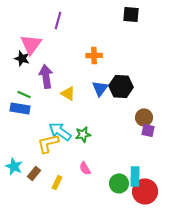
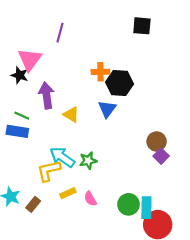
black hexagon: (121, 86) -> (120, 83), moved
purple square: (148, 130) -> (161, 156), turned 32
yellow rectangle: (57, 182) -> (68, 193), moved, turned 40
green circle: (119, 183) -> (128, 204), moved

